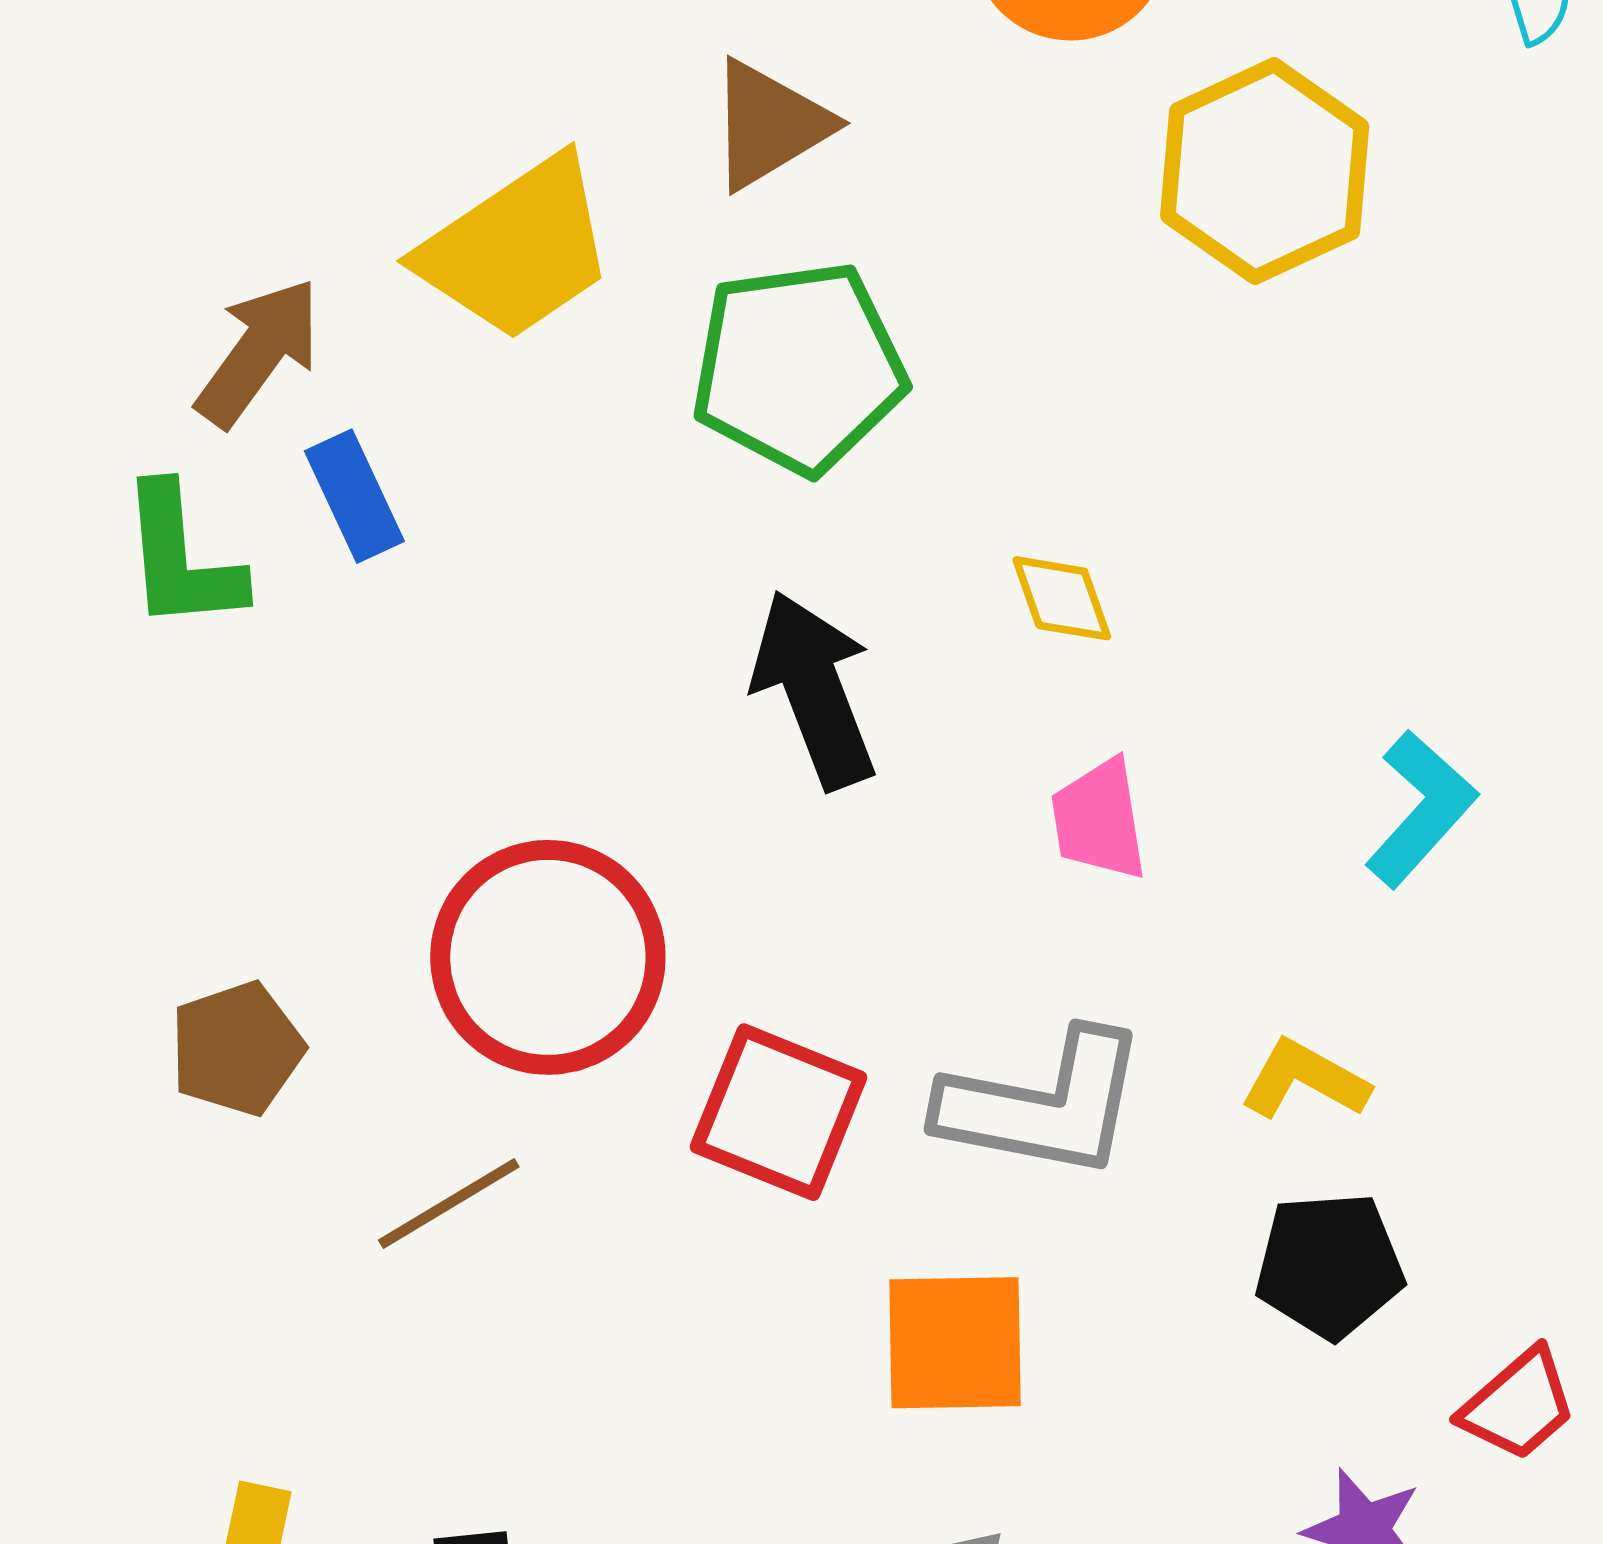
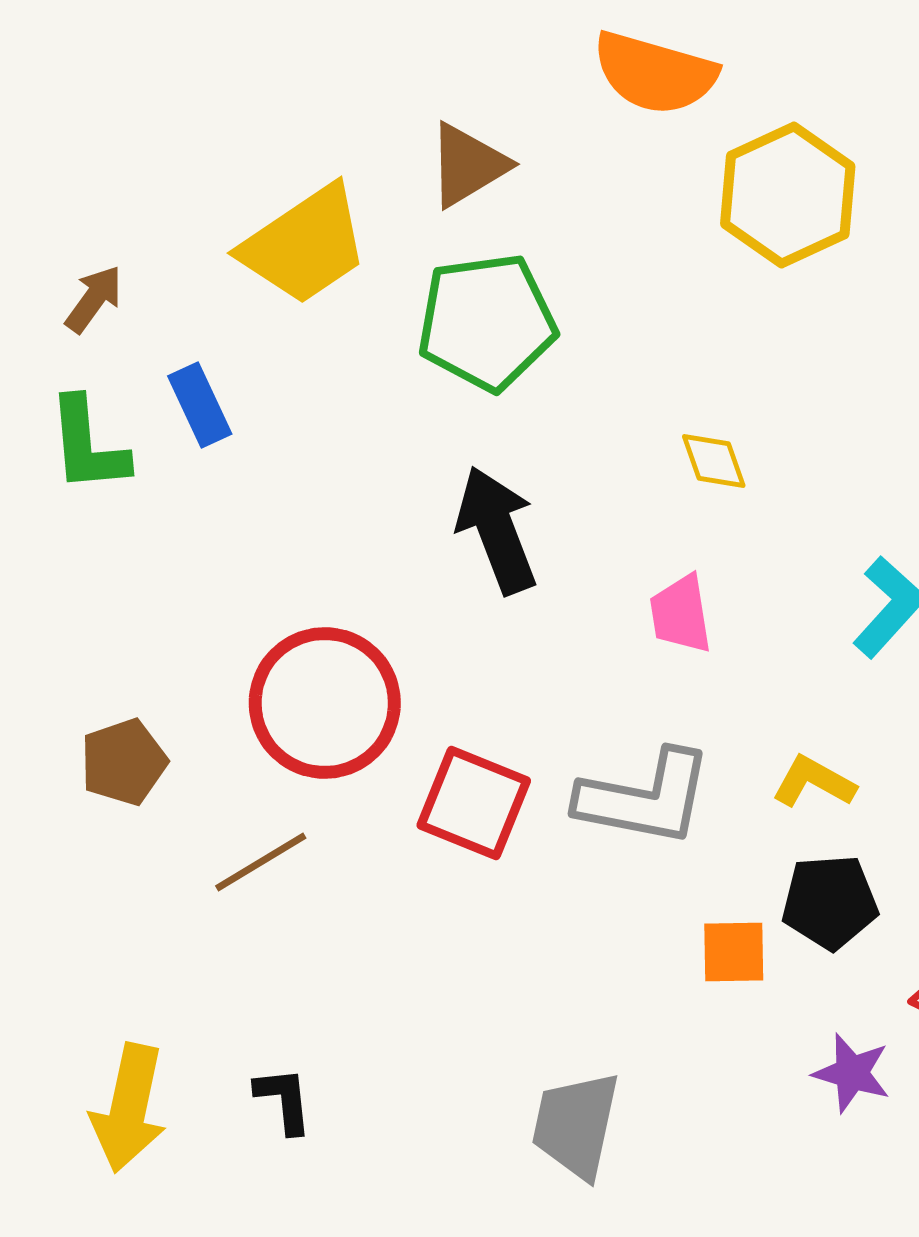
brown arrow: (258, 352) -> (94, 299), moved, size x0.7
yellow diamond: (1062, 598) -> (714, 461), moved
orange square: (955, 1343) -> (734, 952), moved, size x0.7

